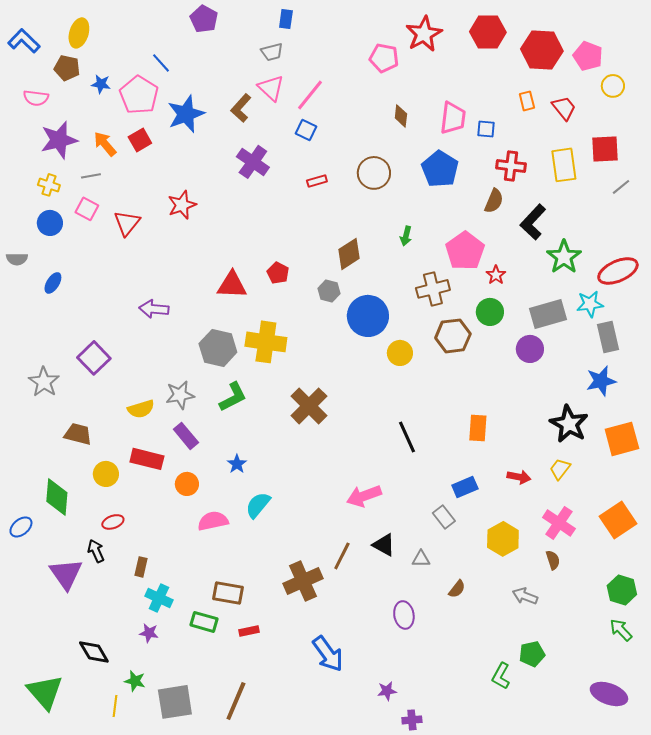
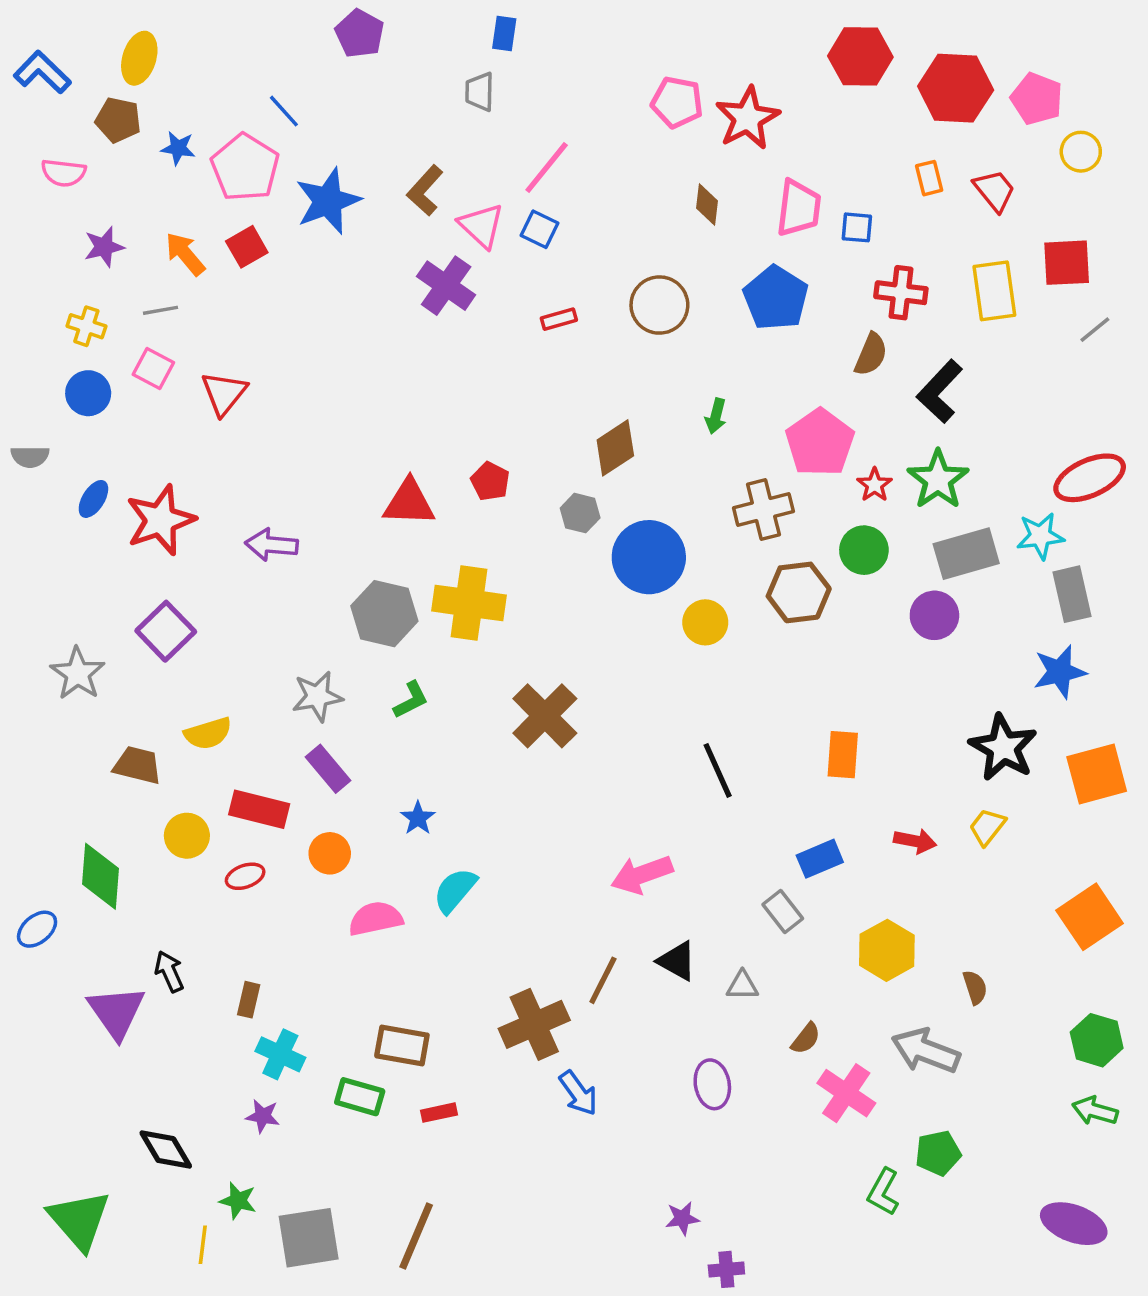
red star: (424, 34) -> (748, 118), moved
gray trapezoid: (272, 52) -> (480, 92), turned 105
pink triangle: (271, 88) -> (481, 226), moved
purple star: (59, 140) -> (104, 247), size x0.6
red star: (182, 205) -> (160, 520), moved, size x1.4
green star: (564, 257) -> (938, 480), moved
green L-shape: (233, 397) -> (411, 700), size x0.7
yellow semicircle: (141, 409) -> (208, 733), moved
red ellipse: (113, 522) -> (245, 876), moved
pink cross: (559, 523) -> (846, 1093), moved
gray arrow: (525, 596) -> (926, 1051), size x1.5
green arrow: (621, 630) -> (1095, 1111), turned -30
blue arrow: (328, 654) -> (578, 1093), moved, size x0.7

